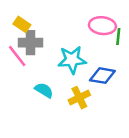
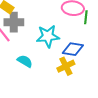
yellow cross: (79, 98) -> (66, 66), moved

